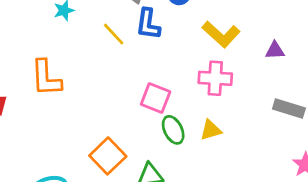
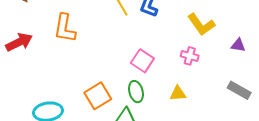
pink cross: (215, 78) -> (190, 56), size x0.7
green ellipse: (173, 130) -> (136, 92), moved

